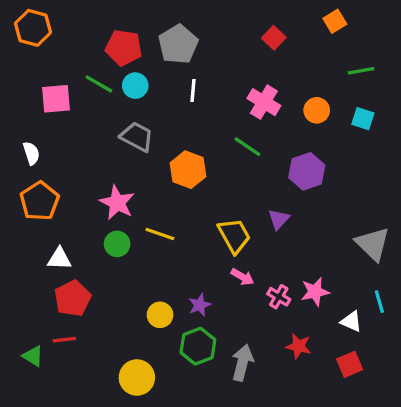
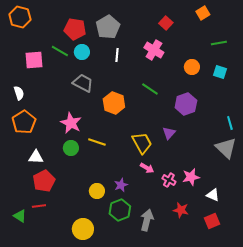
pink cross: (264, 102) -> (154, 50), moved
cyan line: (379, 302) -> (230, 123), moved

